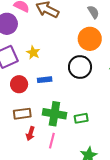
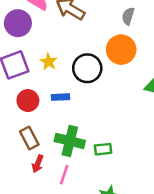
gray semicircle: (93, 12) -> (128, 16), turned -136
black circle: (80, 67) -> (87, 68), moved
brown rectangle: (22, 114) -> (29, 138), turned 66

